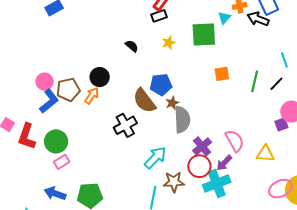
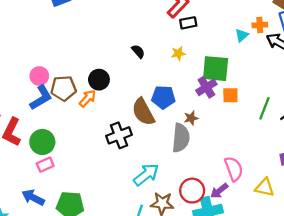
black rectangle: (159, 16) -> (188, 23), moved
green square: (204, 34) -> (216, 69), moved
brown star: (172, 103) -> (191, 118), moved
purple cross: (202, 146) -> (206, 87), moved

